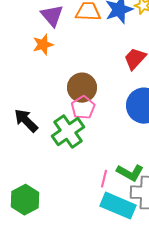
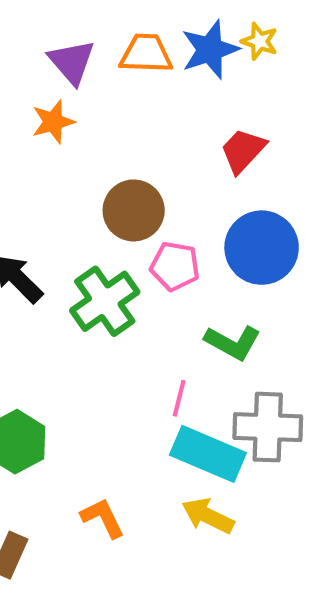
pink pentagon: (83, 108) -> (175, 266), moved, turned -30
green L-shape: (130, 173) -> (233, 343), moved

